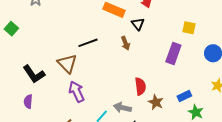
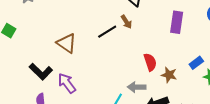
black line: (88, 43) -> (107, 32), moved
brown triangle: (67, 64) -> (67, 43), moved
purple arrow: (77, 92) -> (67, 83), moved

